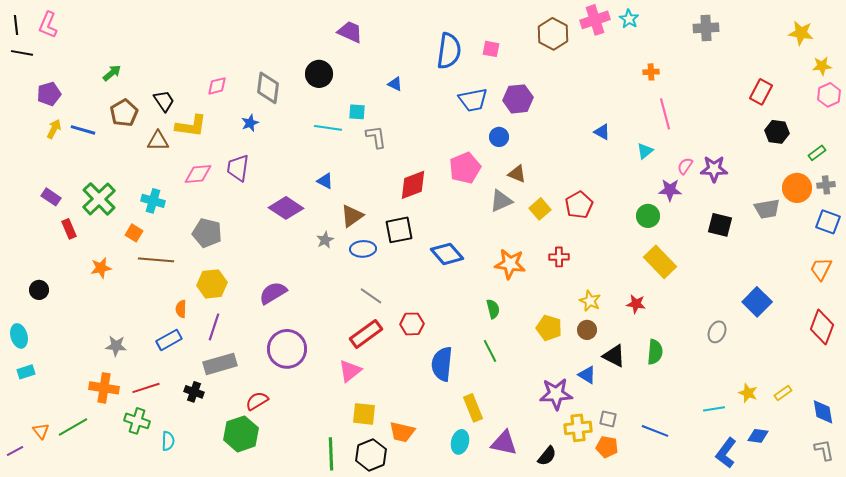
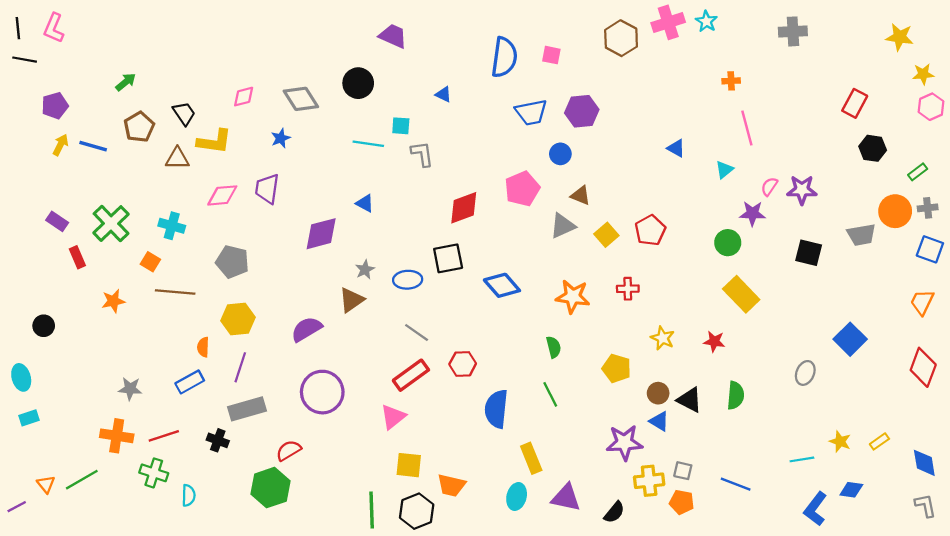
gray diamond: (268, 88) -> (301, 99), turned -40
purple diamond: (286, 208) -> (321, 234), turned -48
brown triangle: (352, 216) -> (351, 300), moved
brown circle: (587, 330) -> (658, 393), moved

